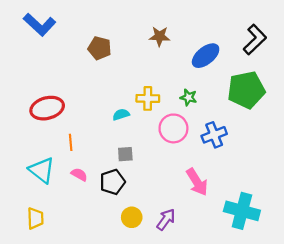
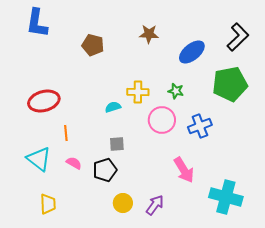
blue L-shape: (40, 25) -> (37, 23), turned 56
yellow trapezoid: (35, 218) -> (48, 204), moved

